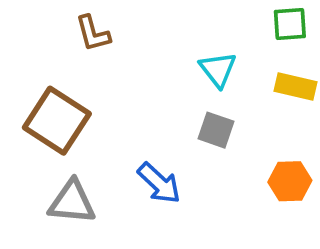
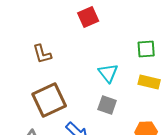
brown square: (57, 121) -> (49, 100), moved, turned 32

